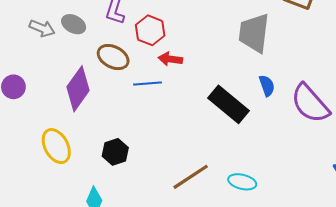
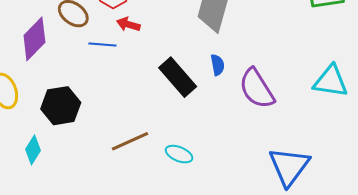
black hexagon: (115, 152) -> (61, 106), size x1.5

